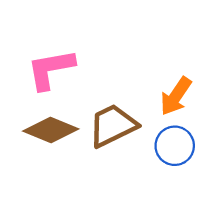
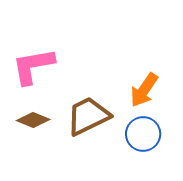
brown diamond: (51, 130) -> (33, 120), size x0.7

